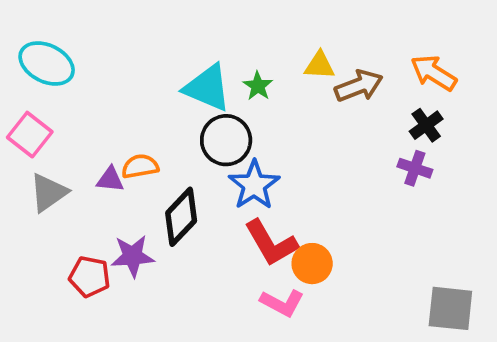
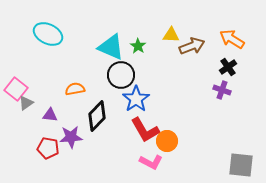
cyan ellipse: (47, 63) -> (48, 34), moved
pink square: (30, 135) -> (16, 89), moved
purple triangle: (110, 179) -> (50, 115), moved
gray triangle: (48, 193) -> (26, 103), size x0.7

